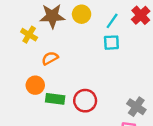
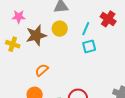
yellow cross: (29, 35) -> (13, 44), moved

